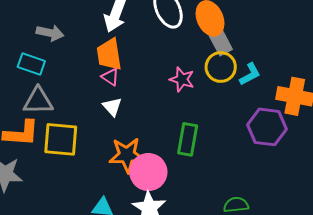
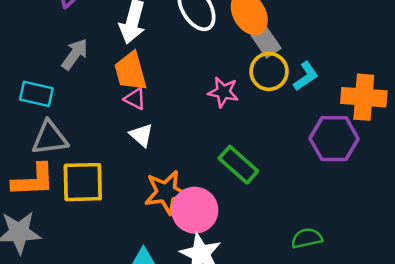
gray arrow: (50, 33) -> (75, 54), moved, turned -60
green rectangle: (188, 139) -> (238, 165), turned -52

